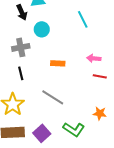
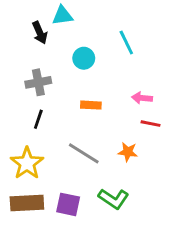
cyan circle: (42, 29) -> (84, 58), moved
black line: (21, 73) -> (38, 119), turned 32
orange star: (100, 113) -> (128, 152), moved
purple square: (42, 133) -> (68, 204), turned -36

